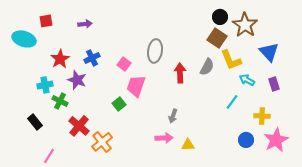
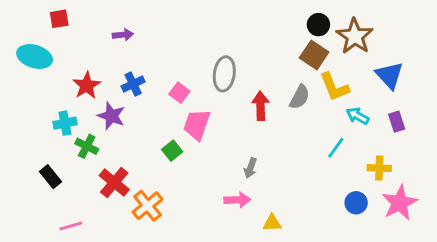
red square: (46, 21) -> (59, 19), moved
yellow triangle: (188, 145) -> (272, 223), moved
pink line: (49, 156) -> (71, 226), turned 42

